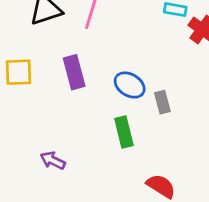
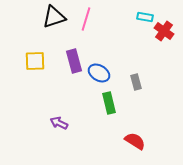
blue ellipse: (130, 85) -> (99, 73), moved

